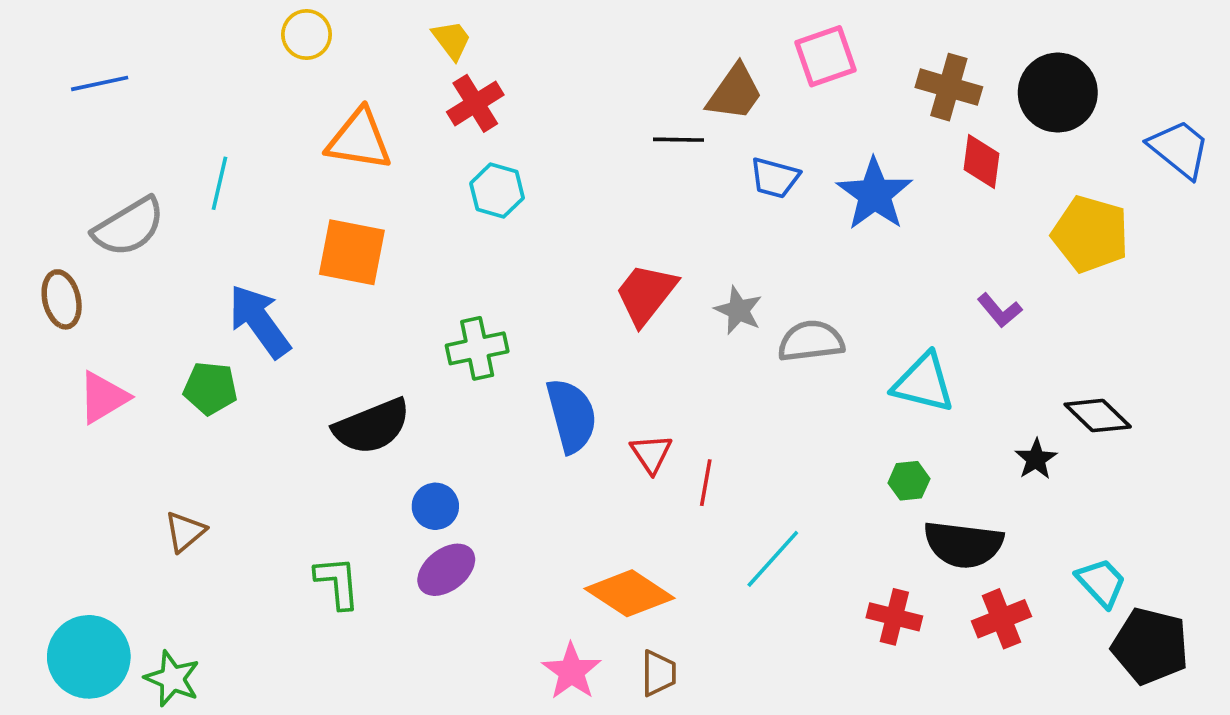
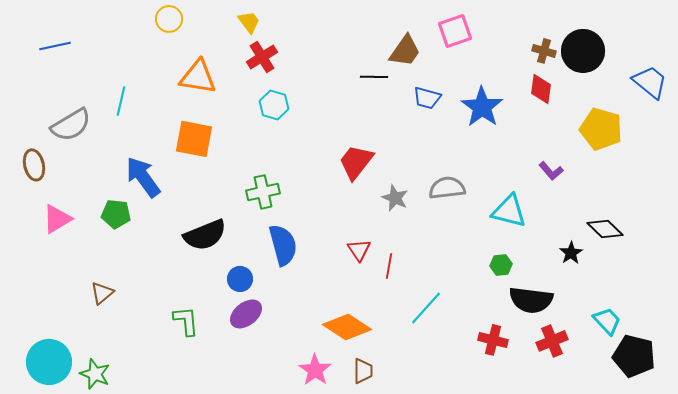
brown cross: (949, 87) -> (544, 51), moved, size x0.7
gray star: (738, 310) -> (395, 198), moved
blue semicircle: (571, 416) -> (283, 245), moved

